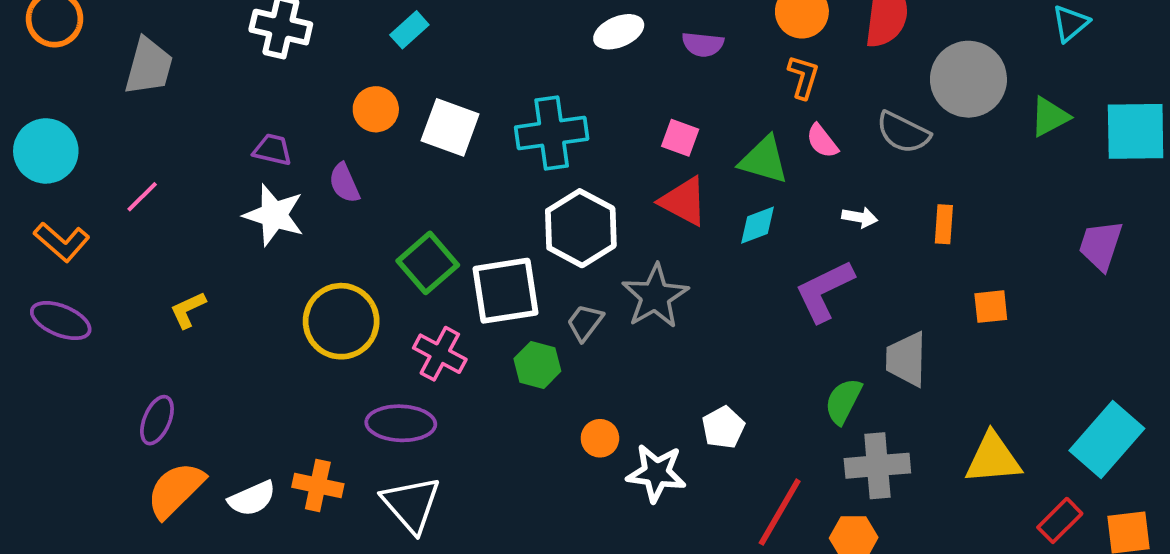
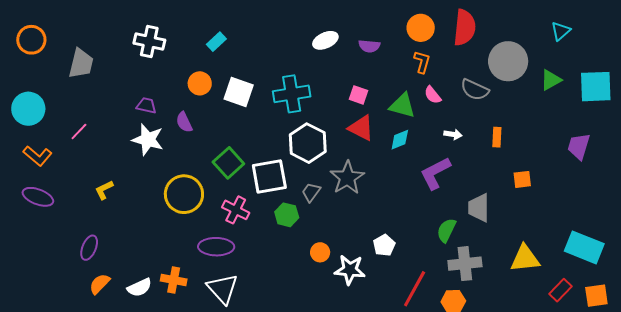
cyan rectangle: (1107, 440) -> (584, 247), turned 72
orange semicircle: (176, 490) -> (100, 284), size x0.7

